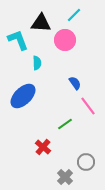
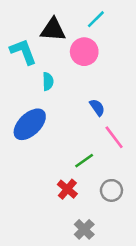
red cross: (43, 147) -> (67, 189), moved
gray circle: (86, 162) -> (111, 190), moved

